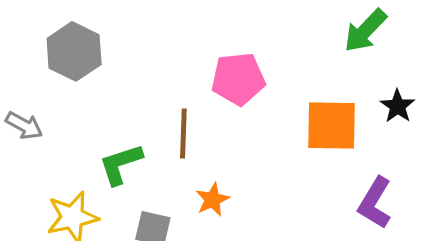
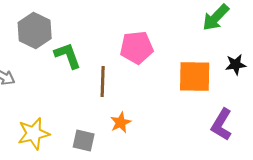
black star: (397, 106) -> (236, 65), turned 30
green L-shape: (121, 164) -> (68, 56), moved, turned 88

